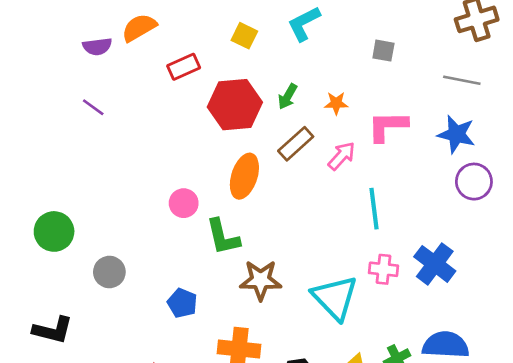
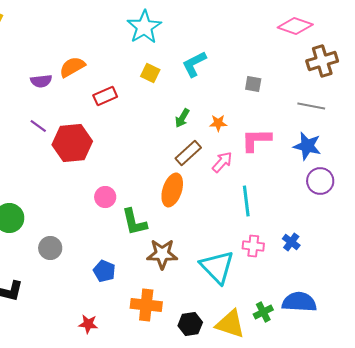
red hexagon: (235, 105) -> (72, 143), moved
orange ellipse: (244, 176) -> (172, 190), moved
blue cross: (435, 264) -> (291, 242), size x0.6

